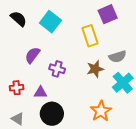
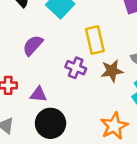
yellow rectangle: (90, 36) -> (95, 40), moved
purple cross: (57, 69) -> (76, 68), moved

